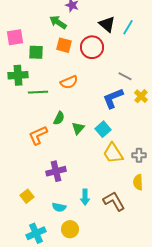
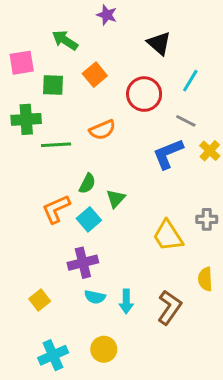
green arrow: (58, 22) -> (65, 40), moved
cyan line: (128, 27) -> (190, 81), moved
orange square: (64, 45) -> (95, 75), turned 35
red circle: (92, 47) -> (144, 94), moved
cyan square: (103, 129) -> (89, 219), moved
gray cross: (139, 155) -> (207, 219), moved
brown L-shape: (114, 201) -> (169, 307), turned 65
cyan semicircle: (59, 207) -> (95, 297), moved

